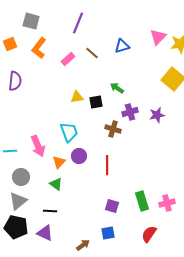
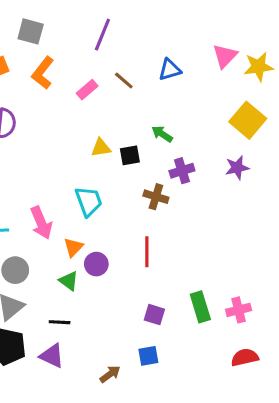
purple star: (157, 115) -> (237, 168), moved
purple circle: (79, 156) -> (96, 264), moved
red semicircle: (149, 234) -> (245, 357), moved, turned 42

